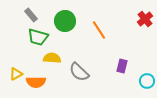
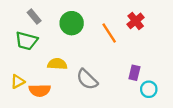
red cross: (145, 19) -> (136, 21), moved
green trapezoid: (38, 37) -> (26, 41), moved
cyan circle: (147, 81) -> (149, 89), moved

